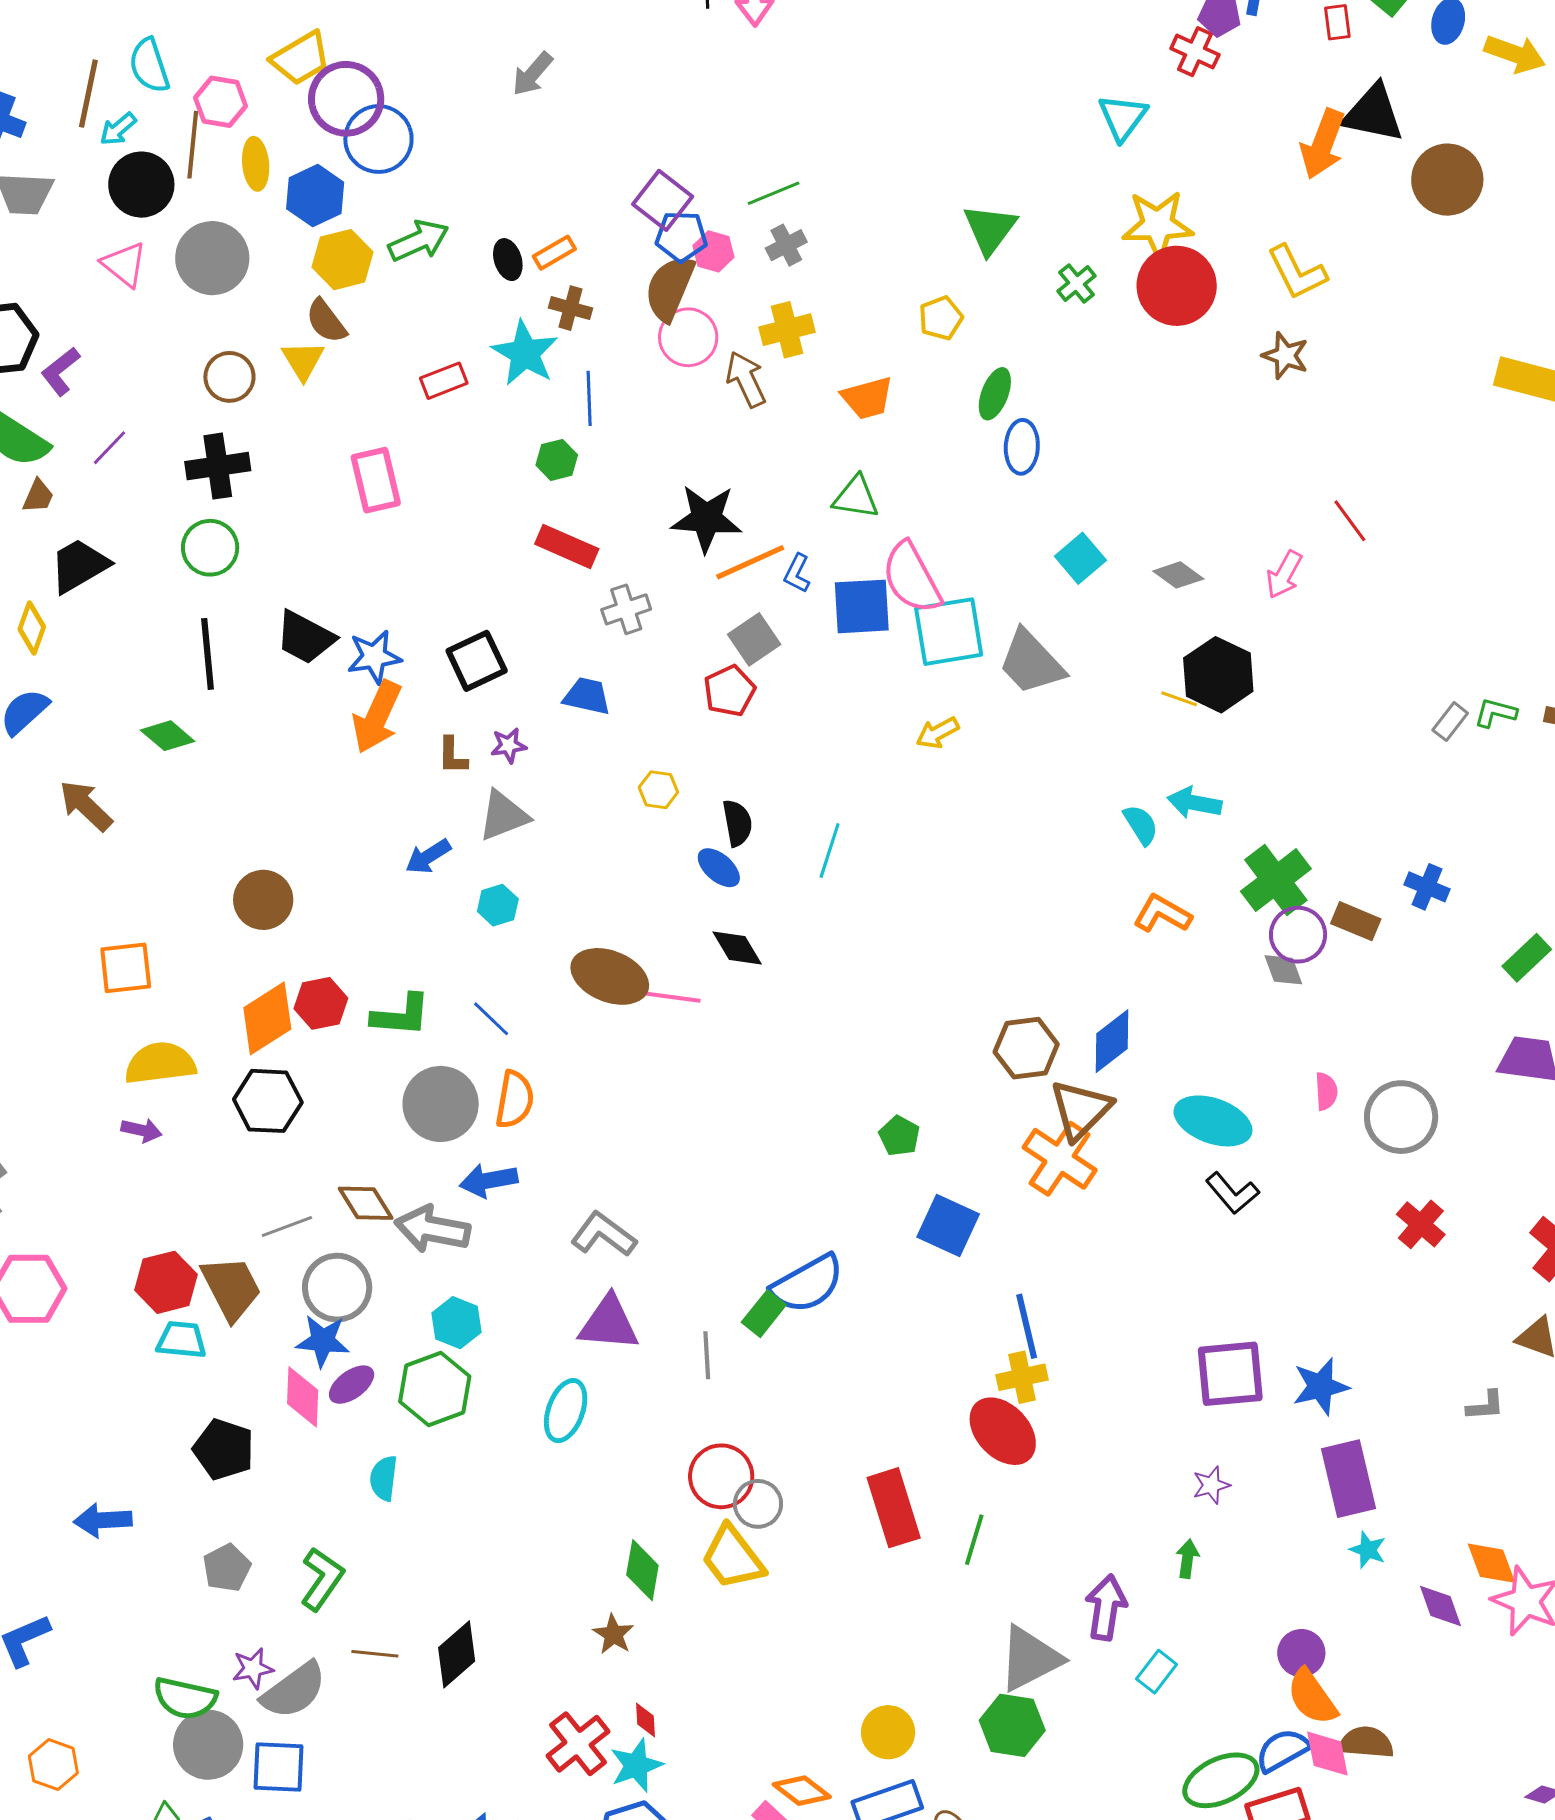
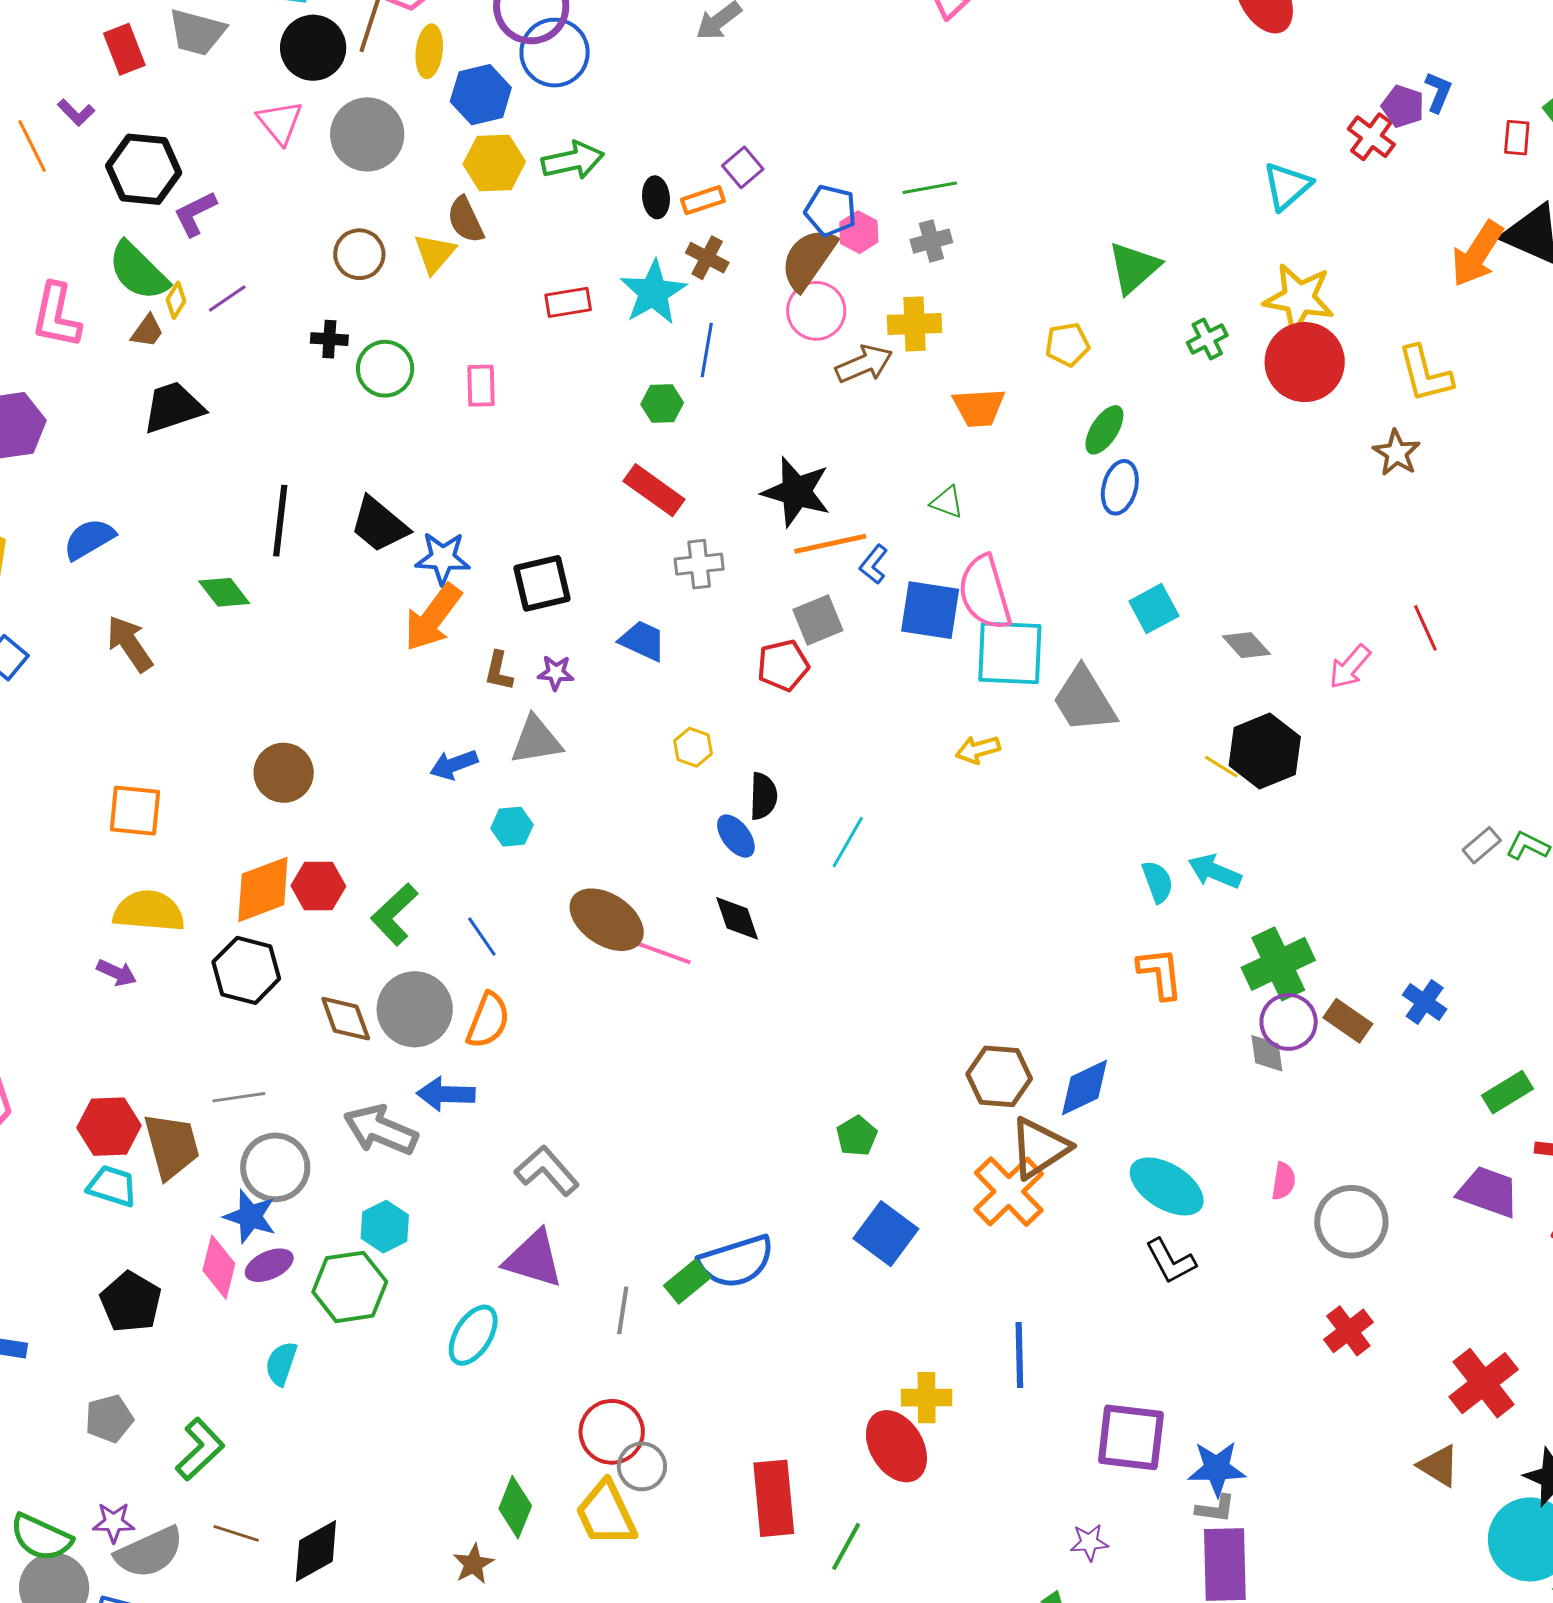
purple square: (663, 200) -> (743, 167), moved, size x0.7
brown arrow: (746, 379) -> (864, 364), turned 80
black cross: (218, 466) -> (329, 339), size x0.6
pink rectangle: (376, 480) -> (481, 386), size x0.7
green triangle: (856, 497) -> (947, 502), size x0.7
green circle: (210, 548) -> (385, 369), moved
yellow diamond: (32, 628) -> (176, 300), moved, size x0.7
orange L-shape: (1162, 914) -> (1160, 973), turned 42
green L-shape: (401, 1015) -> (394, 914), turned 120
brown diamond: (366, 1203) -> (346, 1019), moved
blue line: (1027, 1326) -> (1019, 1355), moved
gray L-shape: (1485, 1406) -> (1215, 1509), moved

